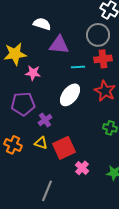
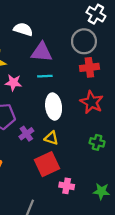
cyan line: (78, 67) -> (45, 76), moved
white ellipse: (70, 95) -> (54, 107), turned -45
yellow triangle: (41, 143) -> (51, 138), moved
pink cross: (82, 168) -> (67, 186), turned -32

